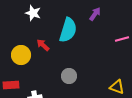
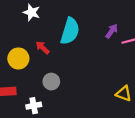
purple arrow: (95, 14) -> (112, 31), moved
gray circle: (69, 76) -> (51, 82), moved

